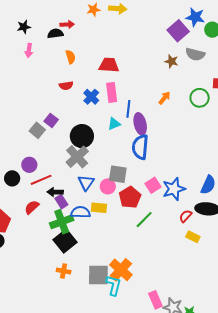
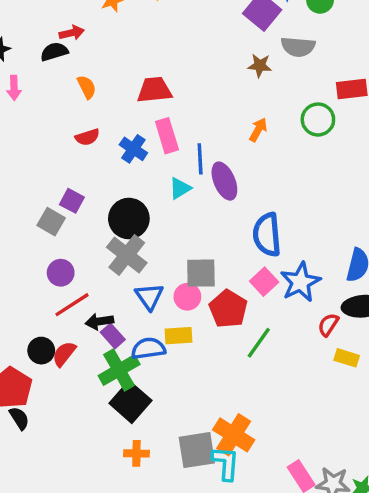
blue semicircle: (140, 147) -> (267, 235), moved
purple circle: (29, 165) -> (61, 273), moved
black circle: (12, 178) -> (41, 351), moved

